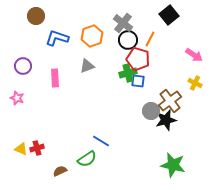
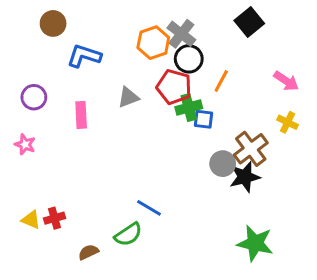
orange hexagon: (92, 36) -> (153, 43), moved
orange line: (150, 39) -> (221, 81), moved
red pentagon: (138, 59) -> (174, 87), moved

